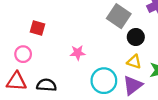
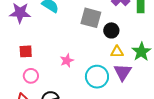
pink circle: (23, 54) -> (31, 76), moved

